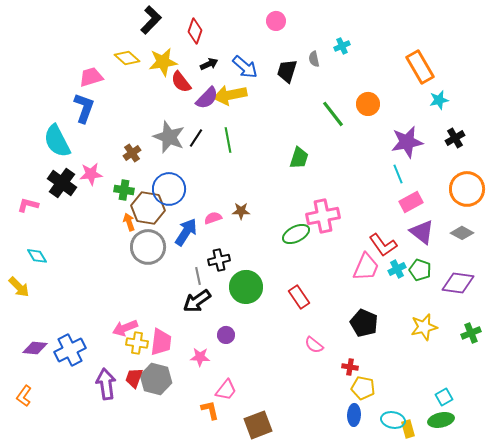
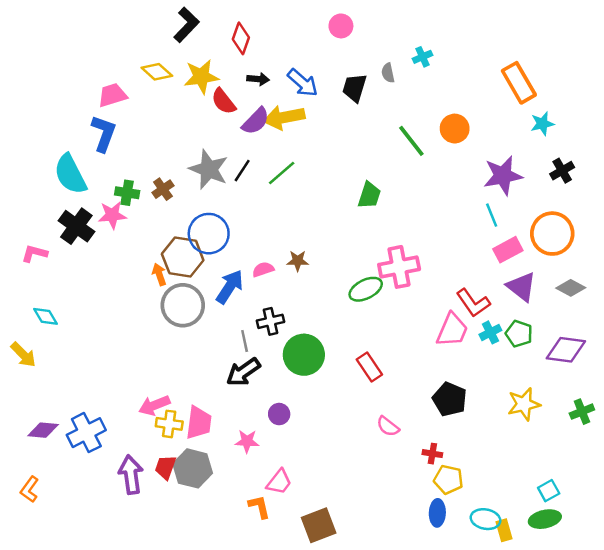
black arrow: (209, 64) -> (258, 79), turned 30
green line: (228, 140) -> (282, 173), turned 60
orange circle: (467, 189) -> (552, 234), moved
green cross: (124, 190) -> (127, 193), moved

